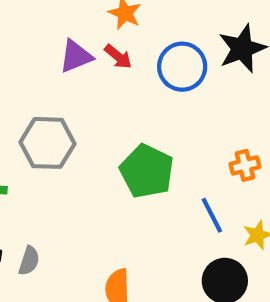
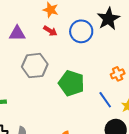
purple triangle: (76, 56) -> (17, 33), moved, turned 30
gray hexagon: (47, 143) -> (35, 66), moved

